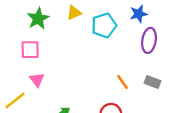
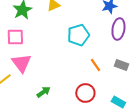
cyan pentagon: (104, 25) -> (78, 35), moved
pink triangle: (37, 80) -> (21, 63), size x1.5

